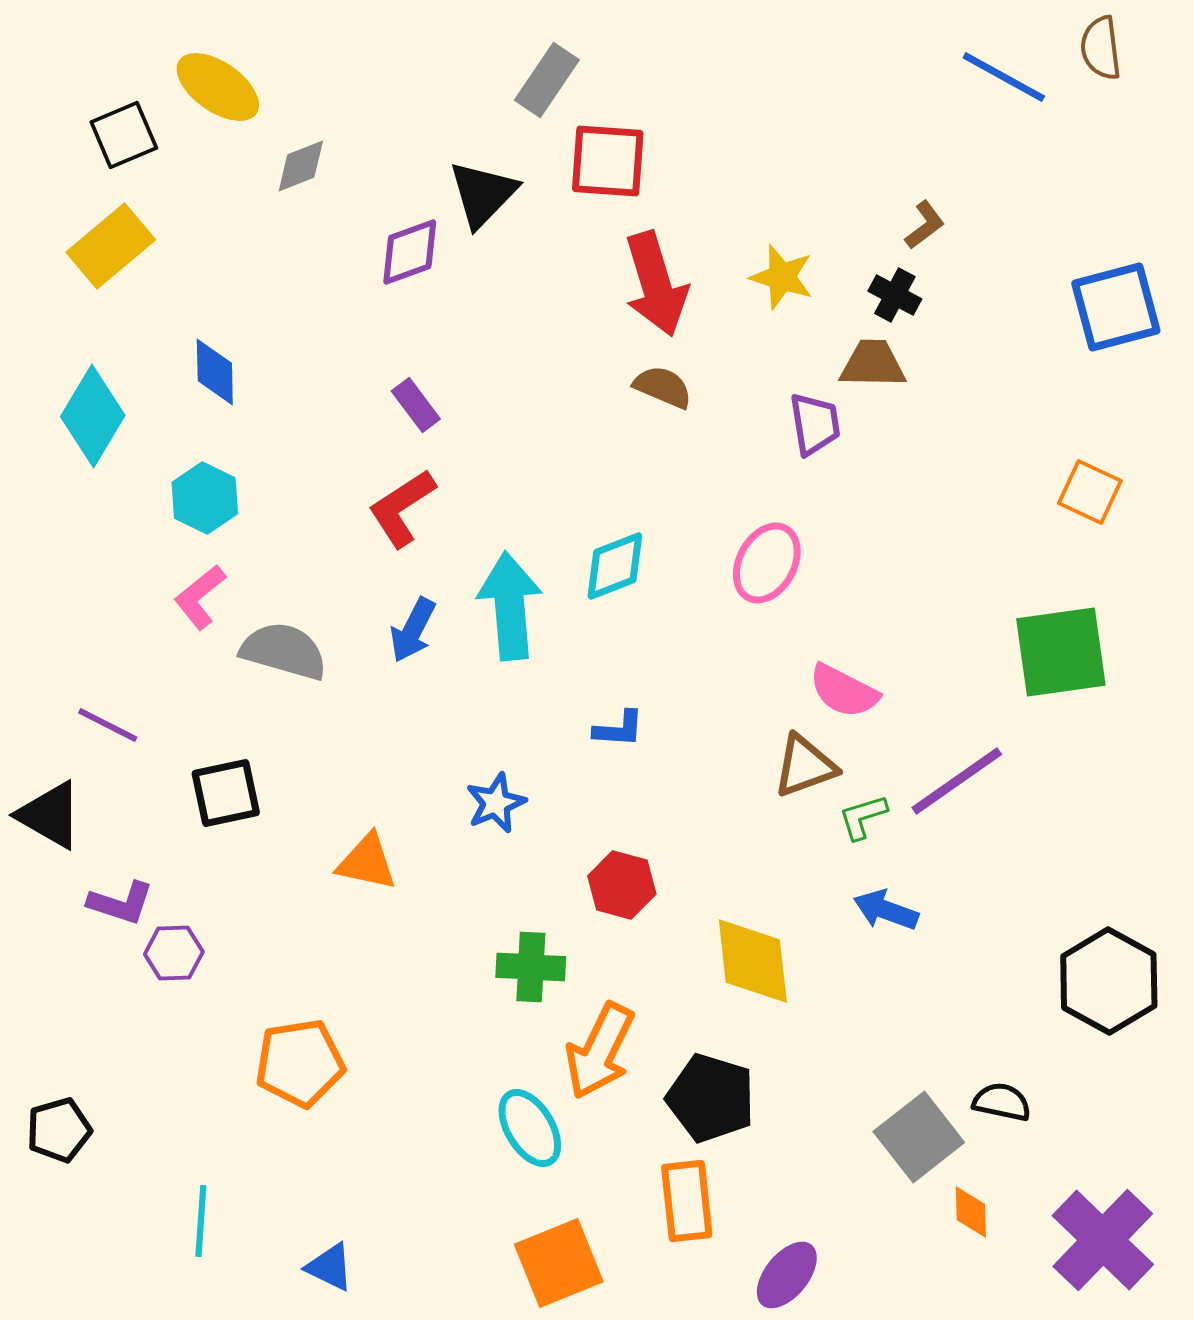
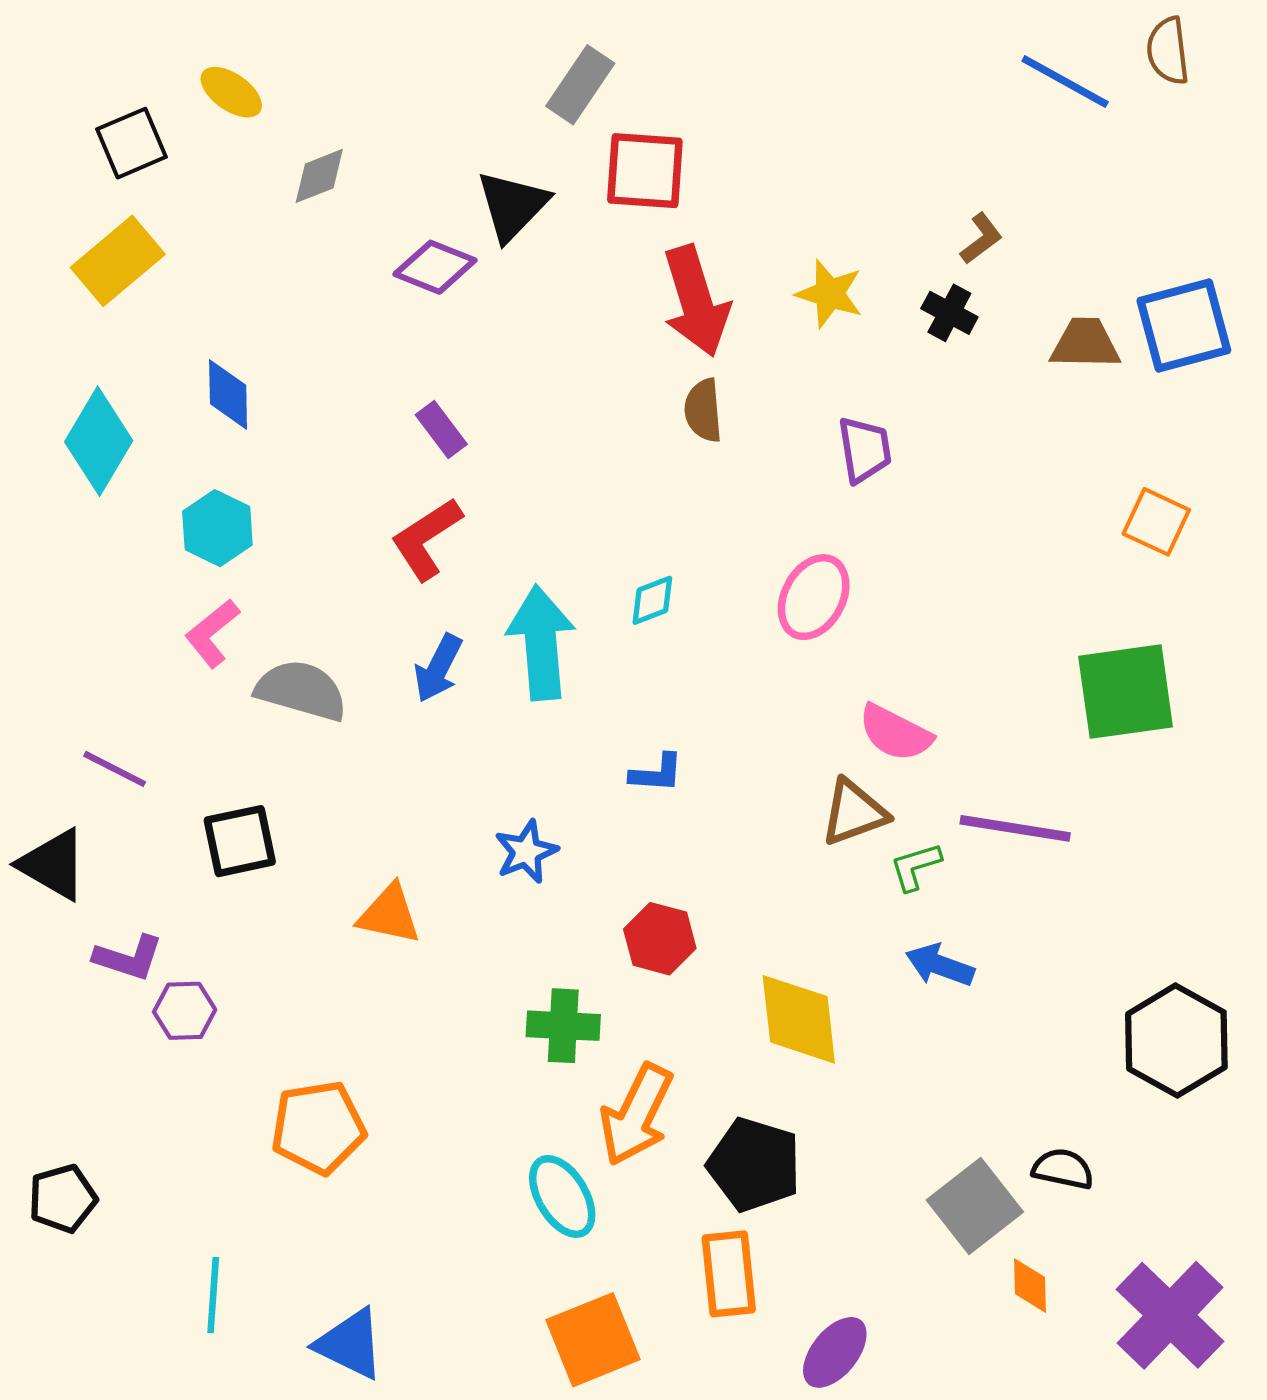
yellow ellipse: (218, 87) -> (231, 92), size x0.7
purple diamond: (410, 252) -> (435, 267), turned 42
brown trapezoid: (873, 364) -> (1085, 344), moved
brown semicircle: (663, 387) -> (703, 410), turned -118
cyan diamond: (615, 566) -> (652, 600), size x0.7
purple line: (957, 781) -> (1015, 828), turned 44
blue triangle: (330, 1267) -> (350, 1344), size x1.4

